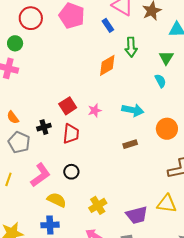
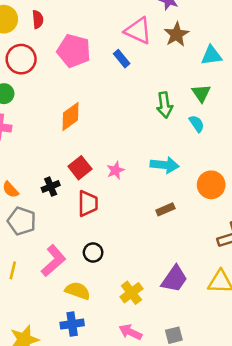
green arrow: (131, 47) -> (165, 105), moved
orange diamond: (107, 65) -> (70, 116), moved
black cross: (44, 127) -> (51, 187), moved
purple trapezoid: (137, 215) -> (174, 279), moved, turned -35

